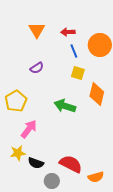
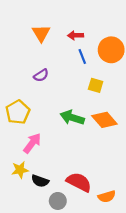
yellow square: (78, 73) -> (96, 85), moved
orange diamond: (97, 94) -> (104, 120), moved, turned -55

